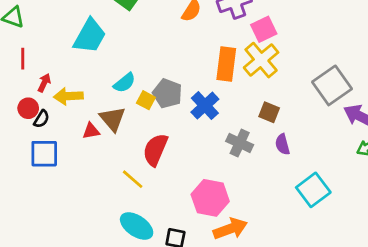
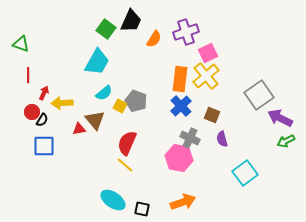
cyan trapezoid: (90, 36) -> (97, 62), moved
blue cross: (205, 106) -> (181, 106), moved
yellow line: (133, 179) -> (125, 165), moved
pink hexagon: (210, 198) -> (179, 158), moved

